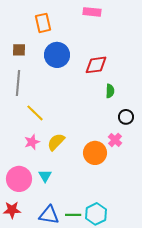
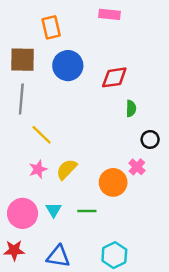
brown square: (19, 50) -> (23, 60), size x1.6
green line: (73, 215) -> (87, 211), moved

